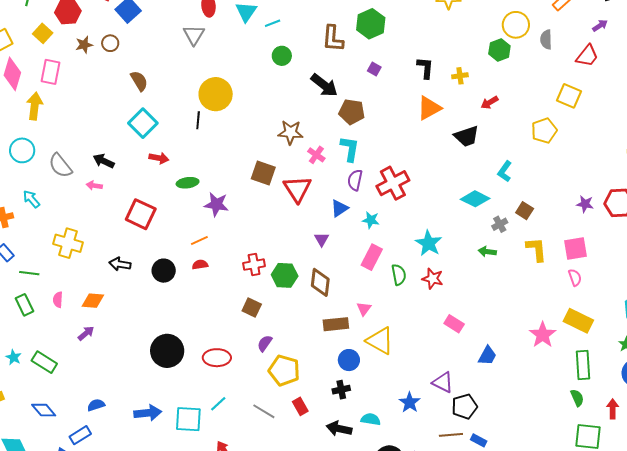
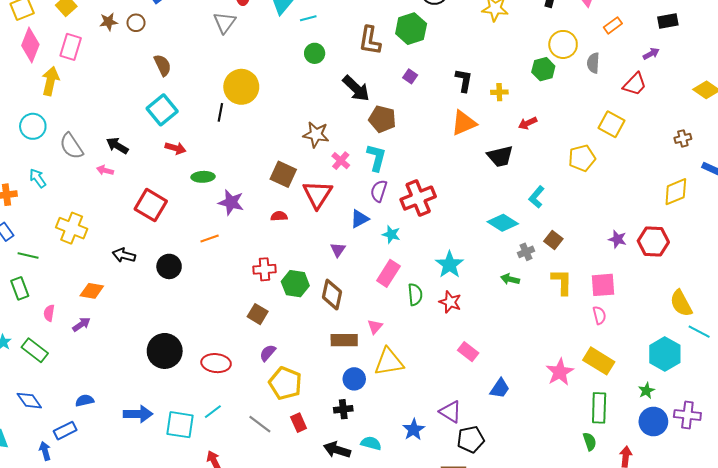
red semicircle: (200, 265) -> (279, 216), moved
pink semicircle: (58, 300) -> (49, 313), moved
yellow triangle: (380, 341) -> (389, 362), turned -44

